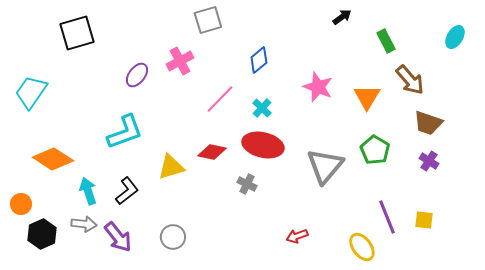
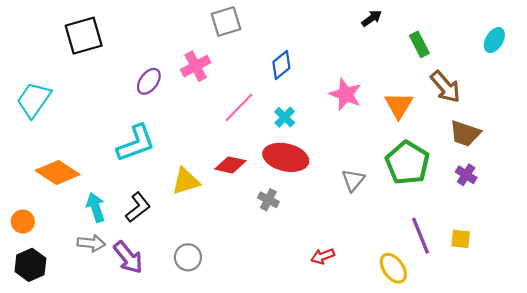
green pentagon: (375, 150) -> (407, 163), size x1.4
gray triangle: (325, 166) -> (353, 180), size x0.6
black hexagon: (42, 234) -> (30, 265), moved

